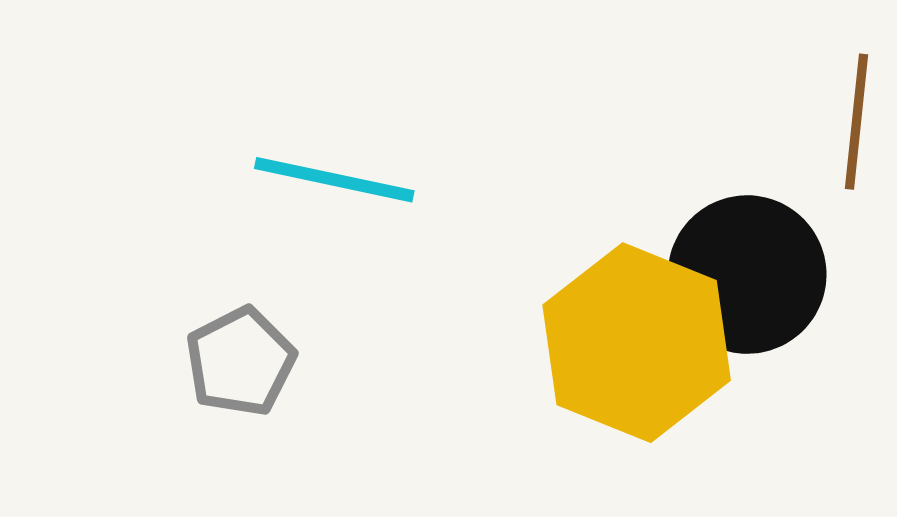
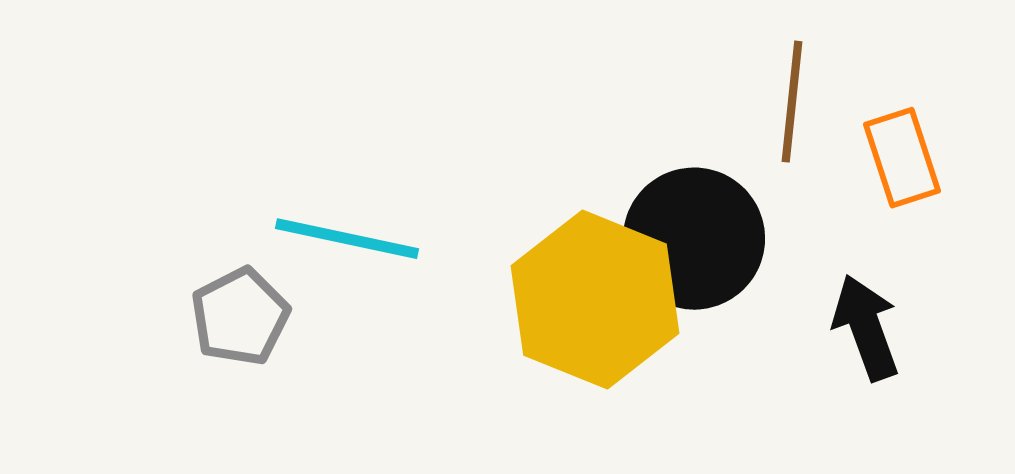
cyan line: (334, 180) -> (347, 239), moved

